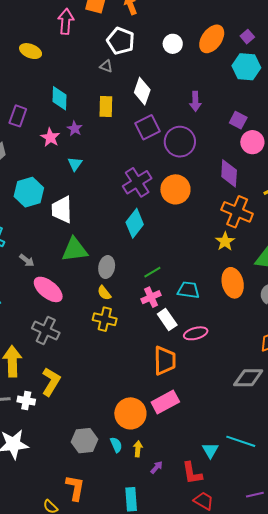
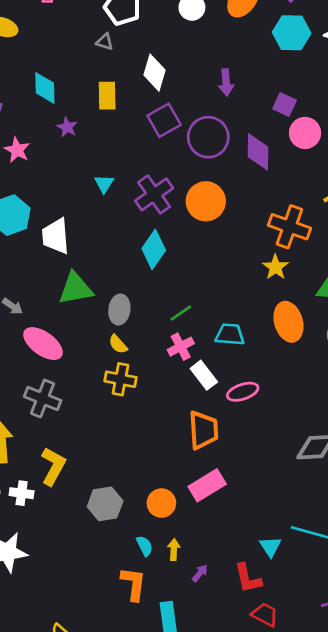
pink star: (50, 137) -> (17, 150), moved
cyan triangle: (75, 164) -> (104, 184), moved
purple diamond: (229, 173) -> (258, 152), moved
orange circle: (130, 413) -> (161, 503), size x0.7
gray hexagon: (84, 441) -> (105, 504), moved
orange L-shape: (75, 488) -> (133, 584), moved

